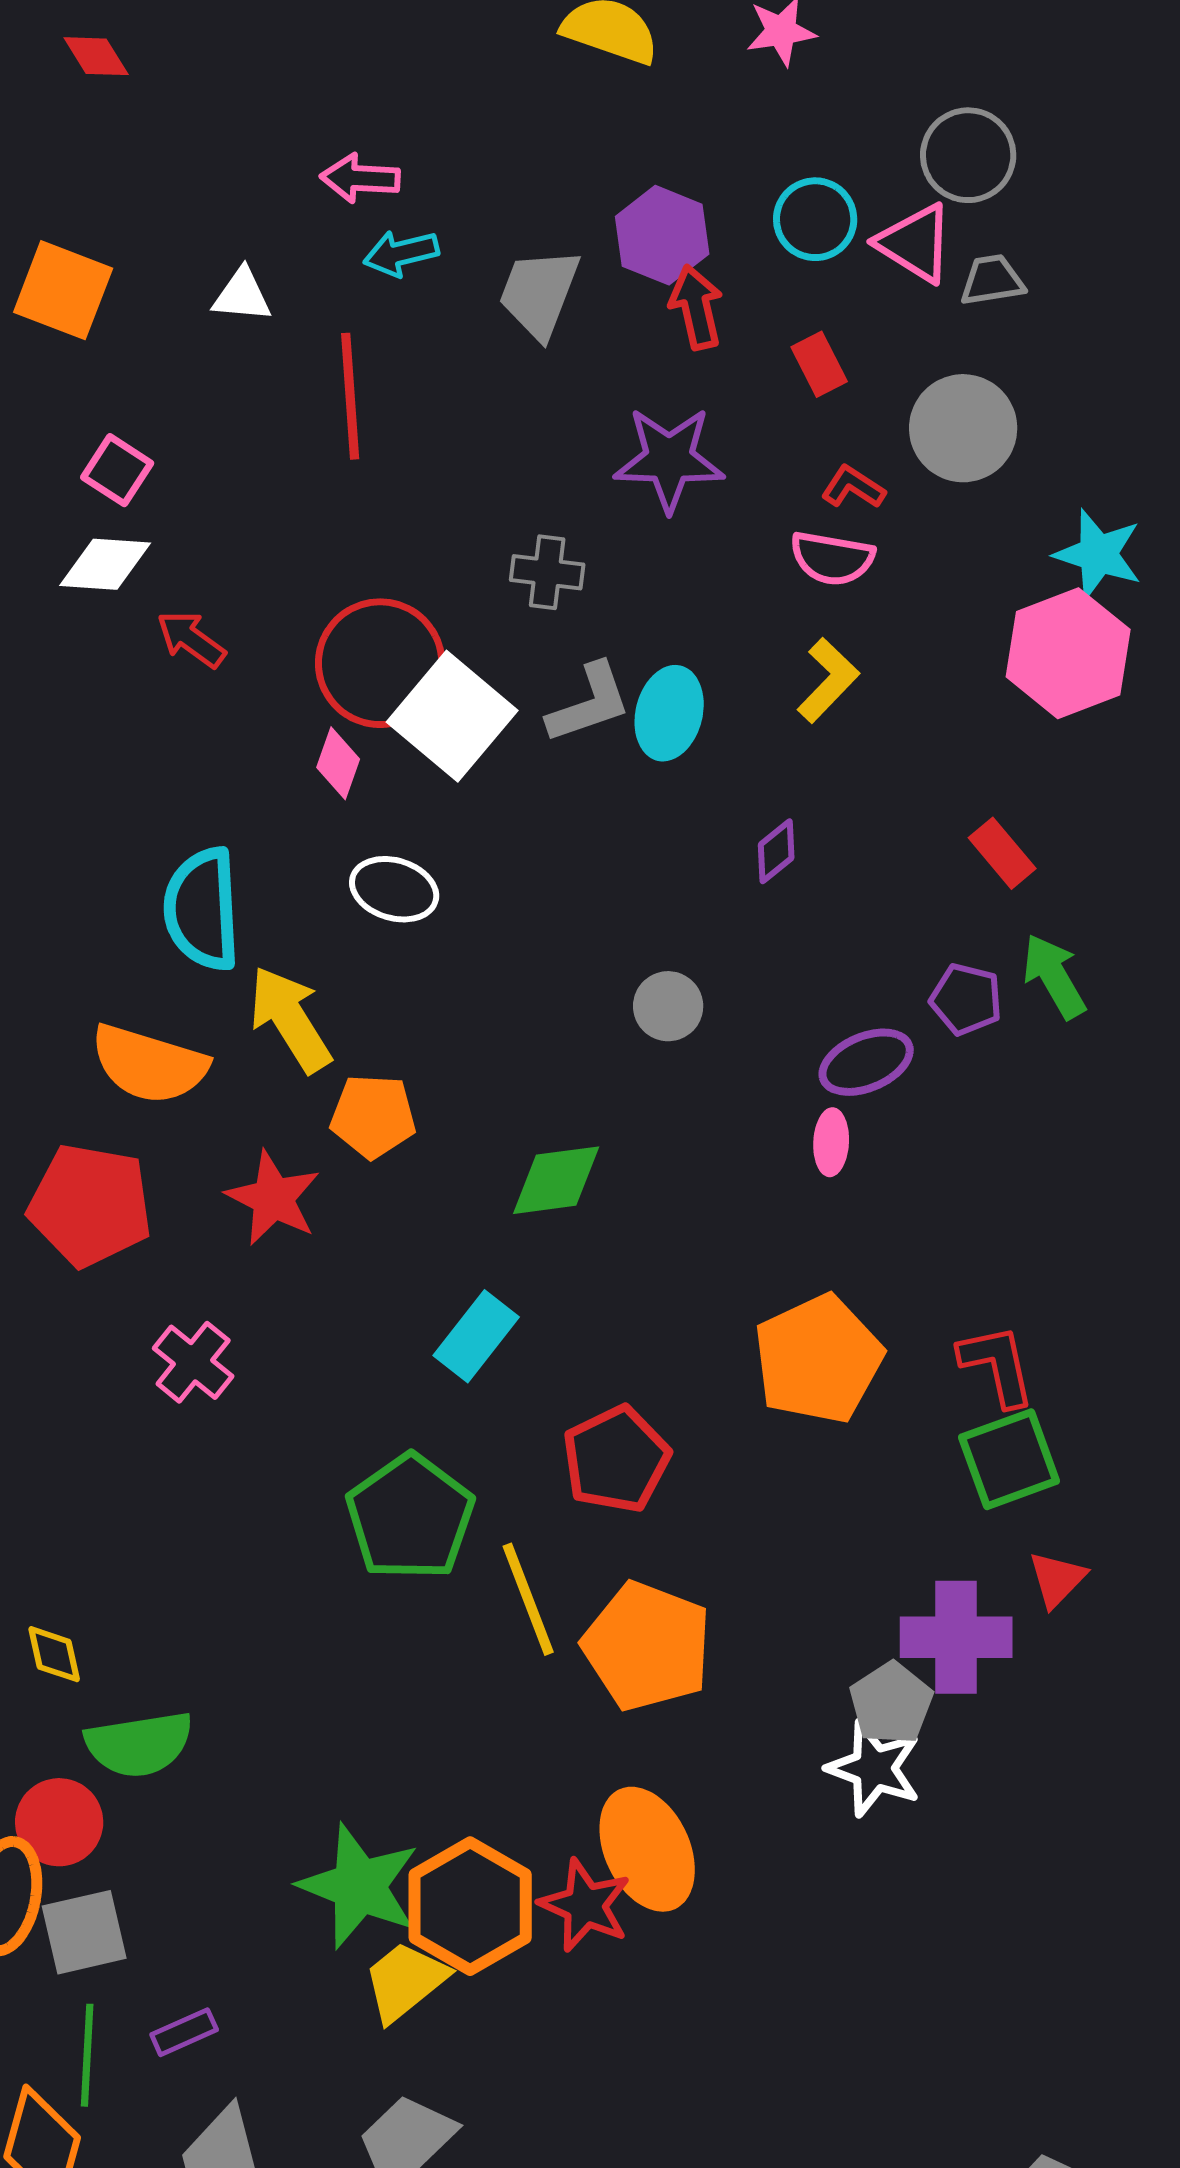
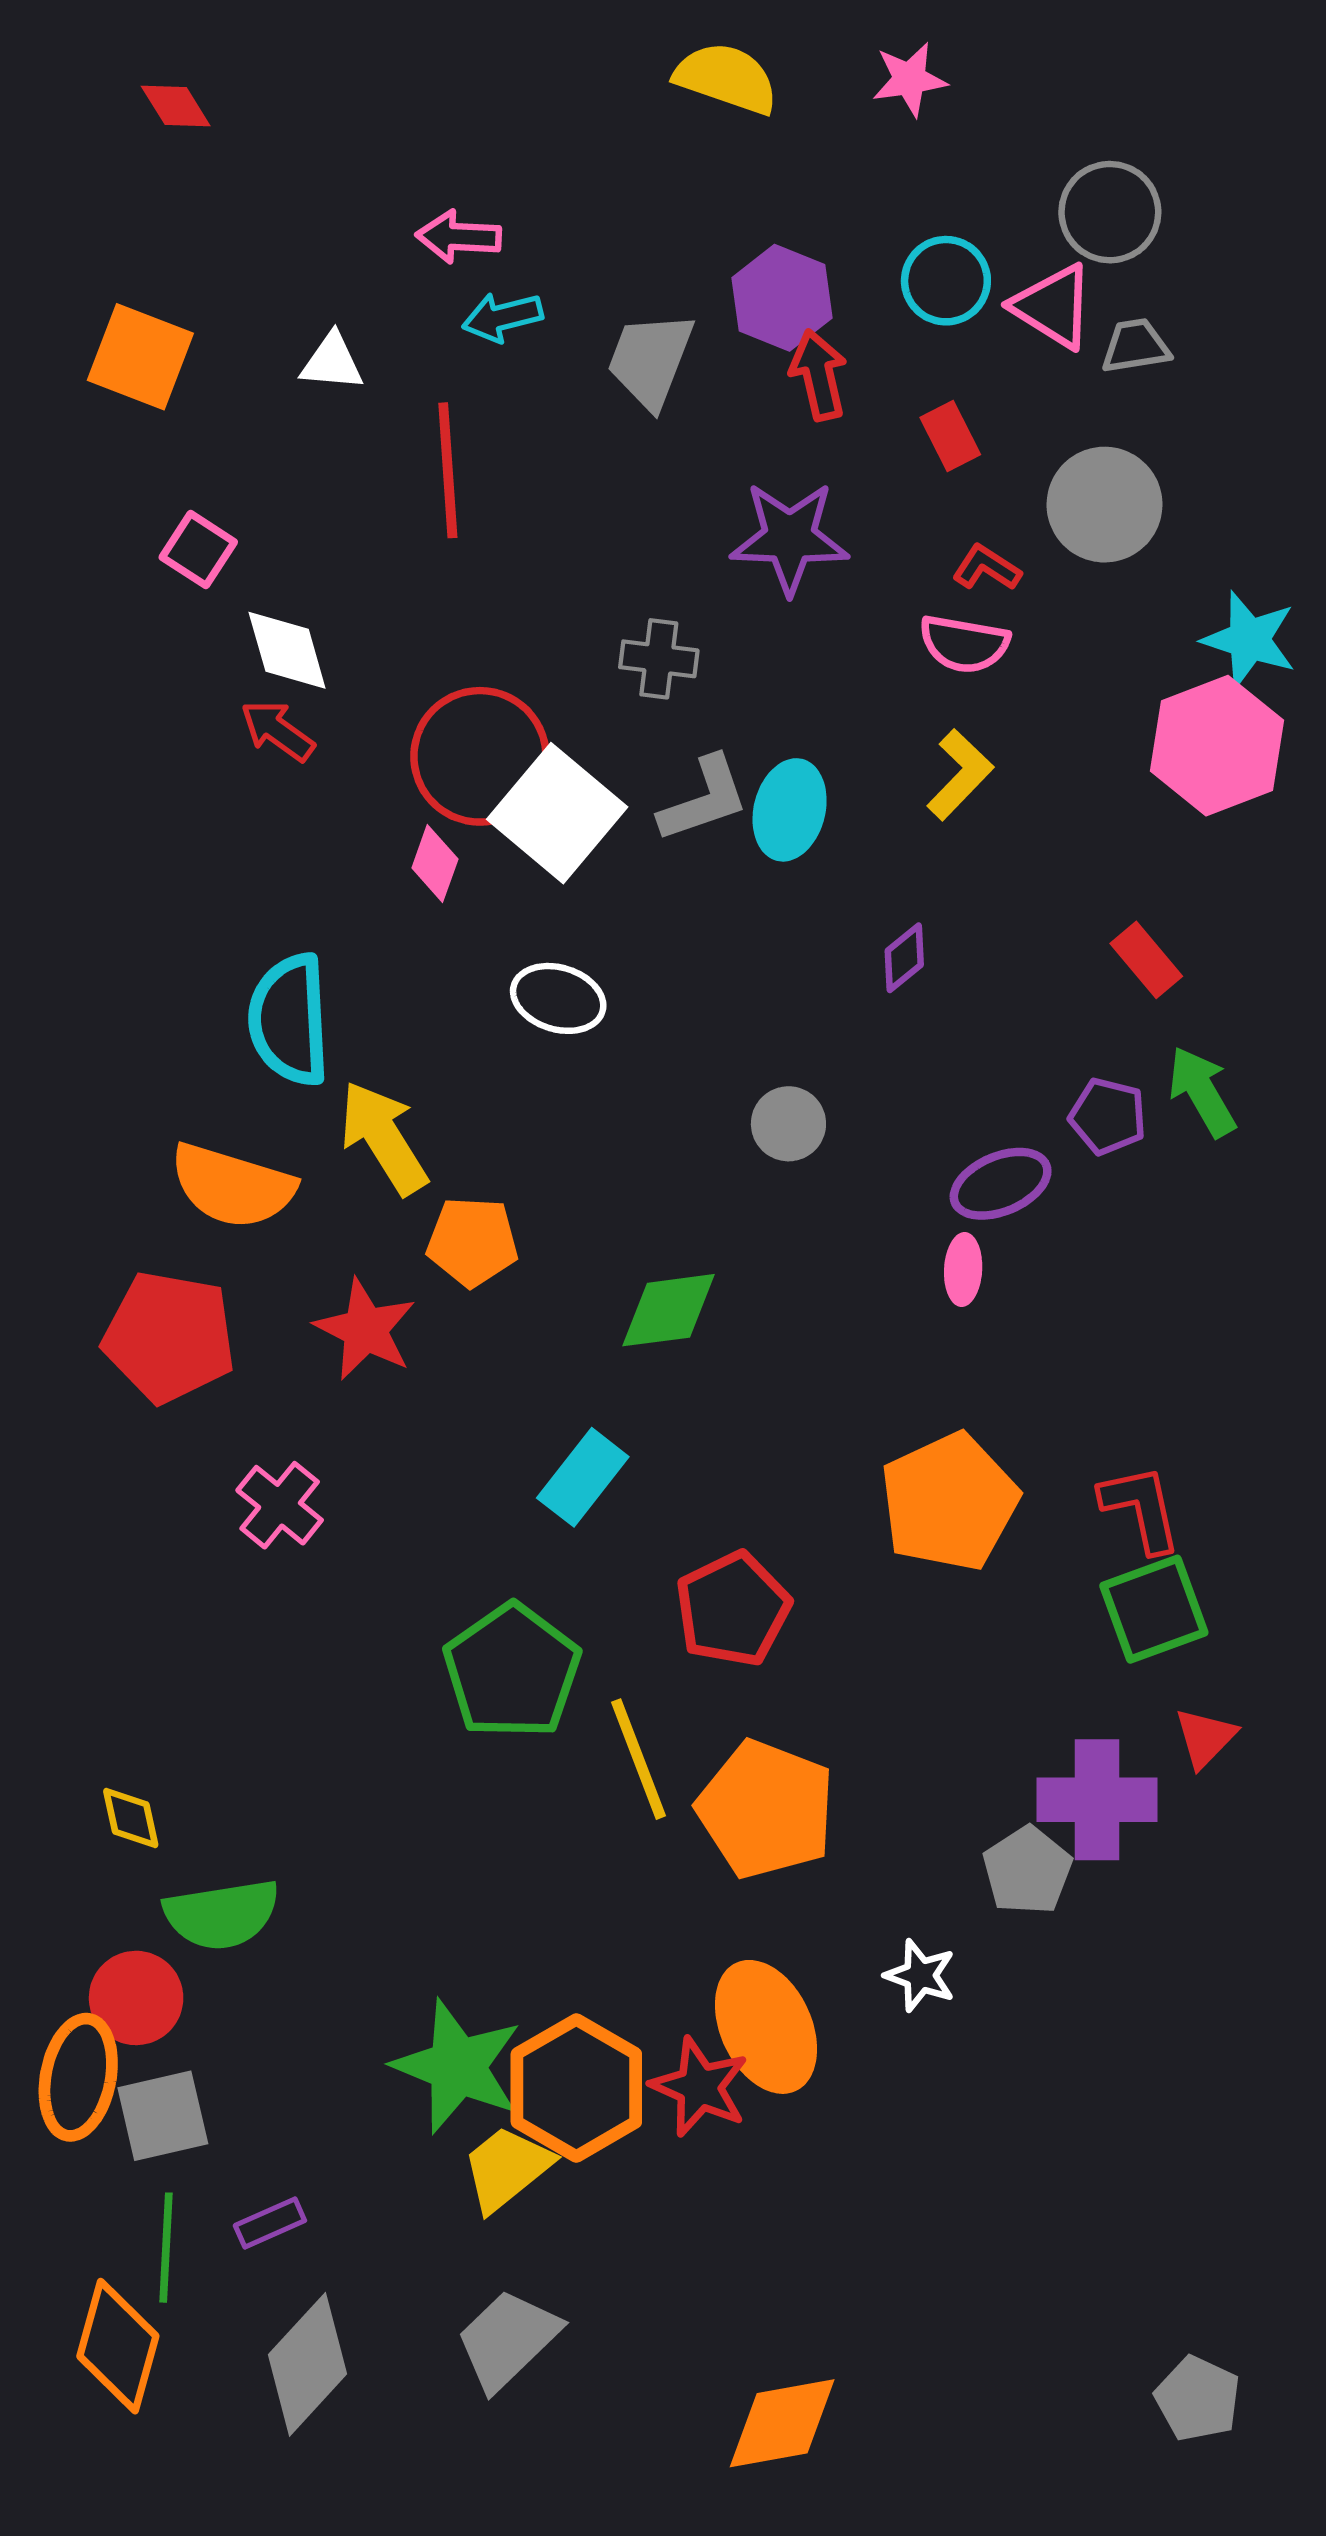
white diamond: (105, 564) -> (287, 650), moved, turned 70
white ellipse: (394, 889) -> (558, 998), moved
white star: (874, 1768) -> (920, 1975), moved, size x0.7

